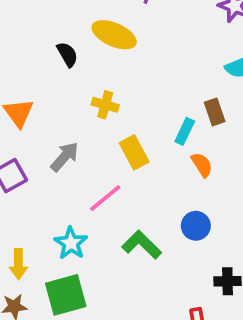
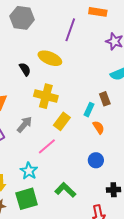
yellow cross: (105, 105) -> (46, 96), size x1.6
yellow rectangle: (134, 152) -> (62, 121), turned 66
green L-shape: (142, 245) -> (65, 190), moved

